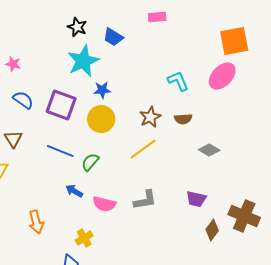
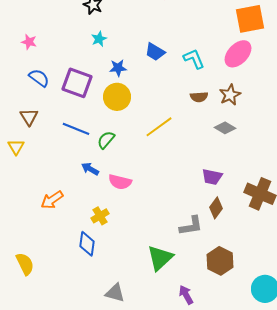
blue trapezoid: (113, 37) -> (155, 52), moved
cyan star: (83, 61) -> (99, 39), size x0.5
brown star: (150, 117) -> (230, 95), moved
gray L-shape: (145, 200) -> (191, 226), moved
orange arrow: (36, 222) -> (52, 200), turned 70
brown diamond: (212, 230) -> (216, 208), moved

